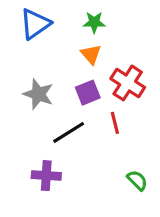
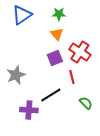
gray star: (38, 94) -> (16, 75), moved, turned 30
black line: (69, 132) -> (51, 95), moved
green semicircle: (137, 180) -> (86, 103), moved

